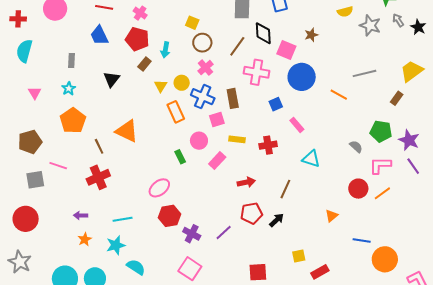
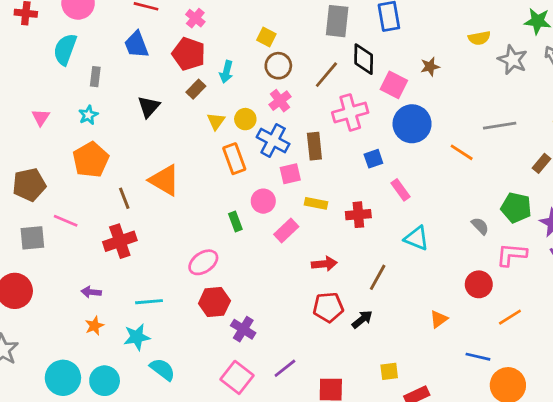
cyan semicircle: (24, 51) -> (65, 49), moved
pink cross: (257, 72) -> (350, 112), turned -30
orange line: (382, 193) -> (510, 317), moved
purple line: (224, 232) -> (285, 368), moved

